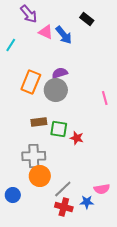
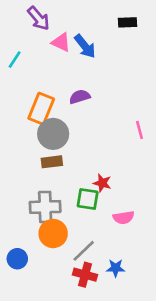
black rectangle: (87, 19) -> (127, 22), moved, turned -40
gray circle: (56, 90) -> (53, 134), moved
green square: (59, 129) -> (88, 199), moved
pink semicircle: (102, 189) -> (124, 218), moved

